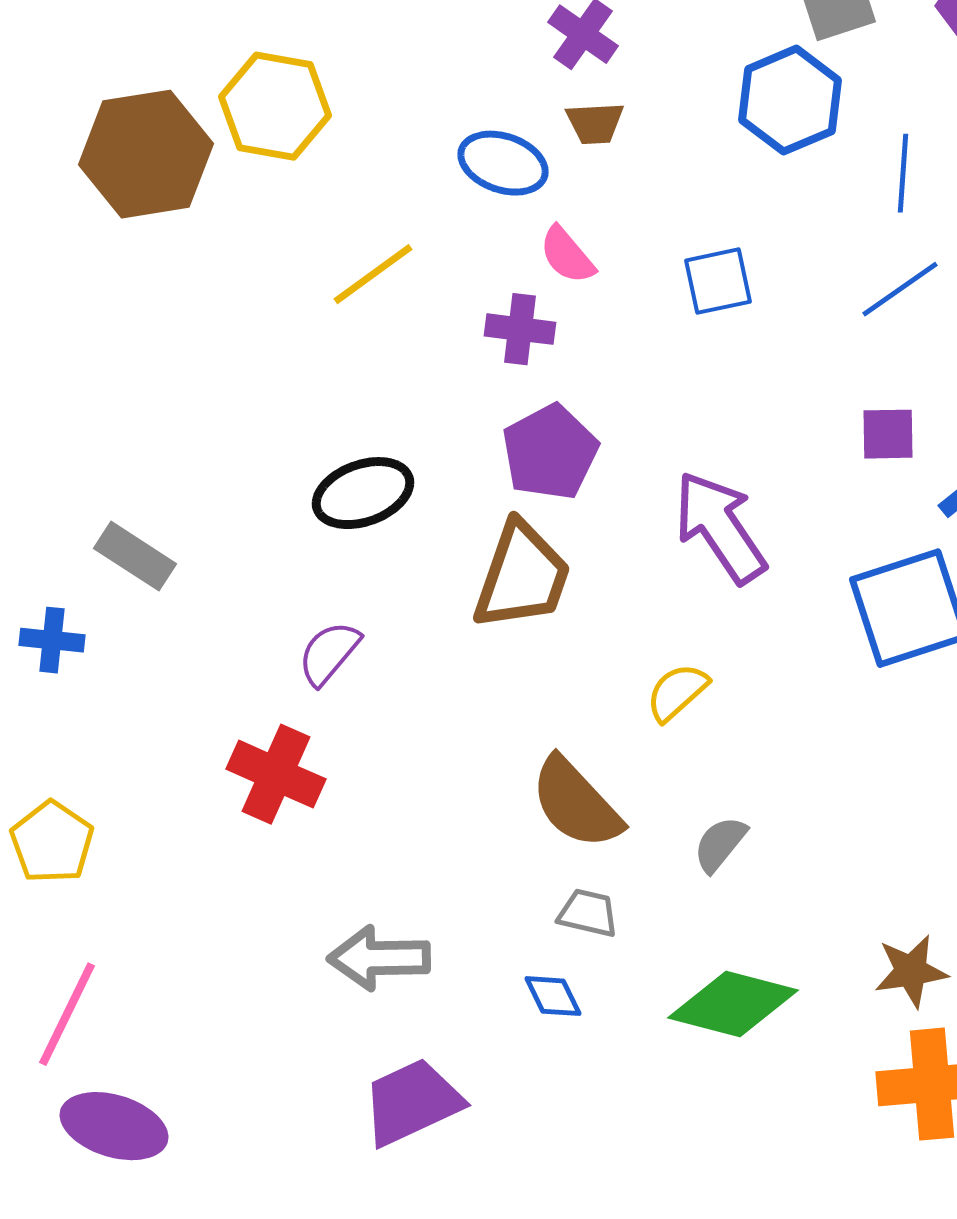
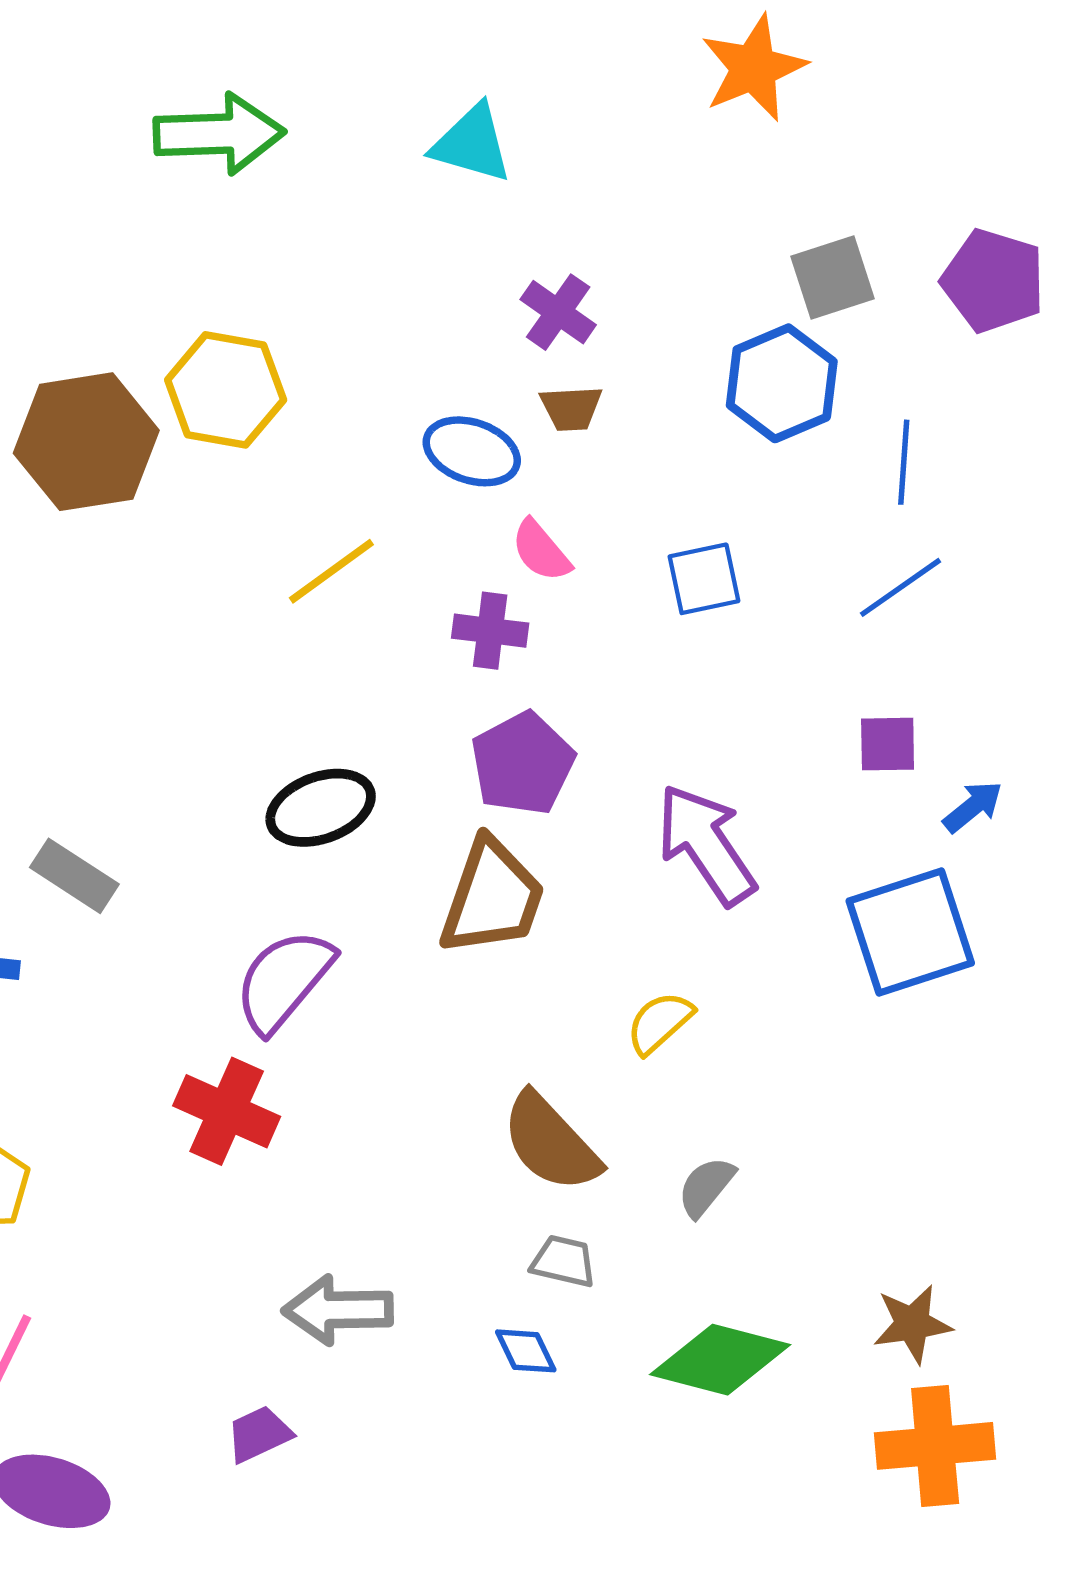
purple semicircle: (329, 653) -> (284, 981), size x1.5
purple trapezoid: (412, 1102) -> (259, 1434), moved, size x0.6

